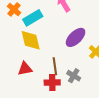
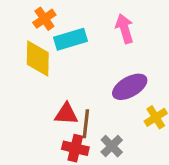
yellow diamond: (31, 40) -> (38, 58), moved
red triangle: (25, 69) -> (66, 114), moved

